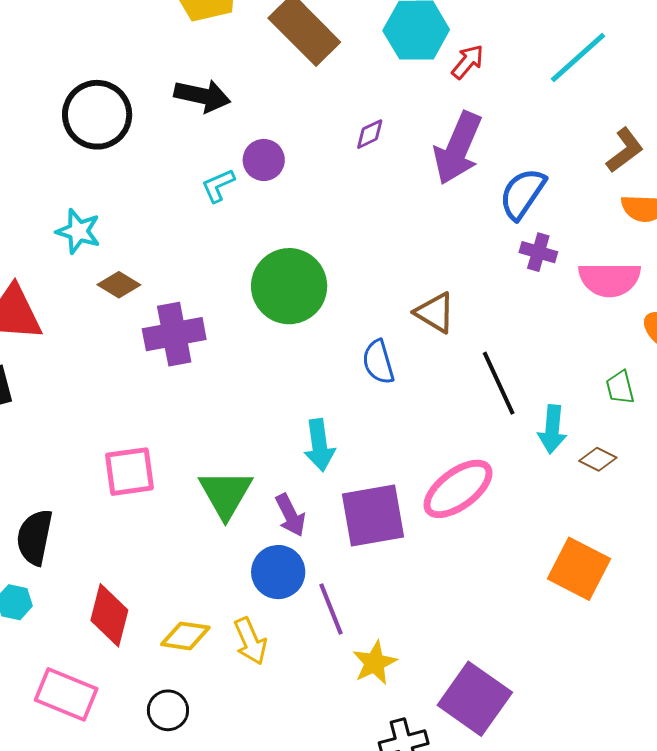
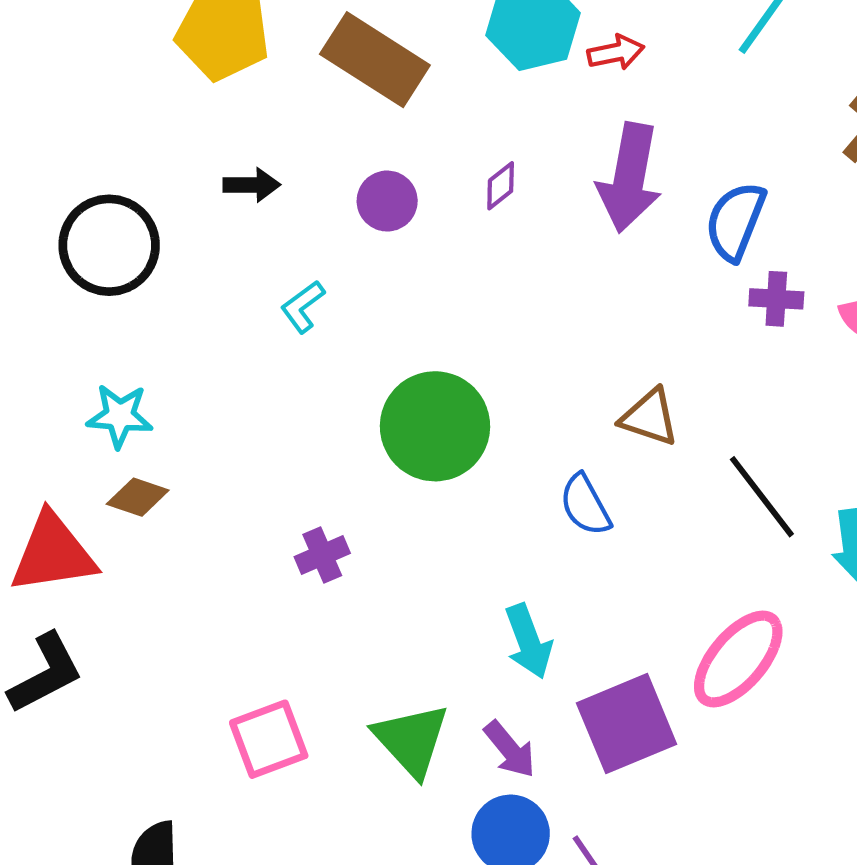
red arrow: (468, 62) -> (616, 52), turned 51
black arrow: (202, 96) -> (252, 185), size x0.7
purple circle: (264, 160) -> (387, 201), moved
brown diamond: (119, 285) -> (138, 497), moved
purple cross: (174, 334) -> (322, 555), moved, size x0.6

